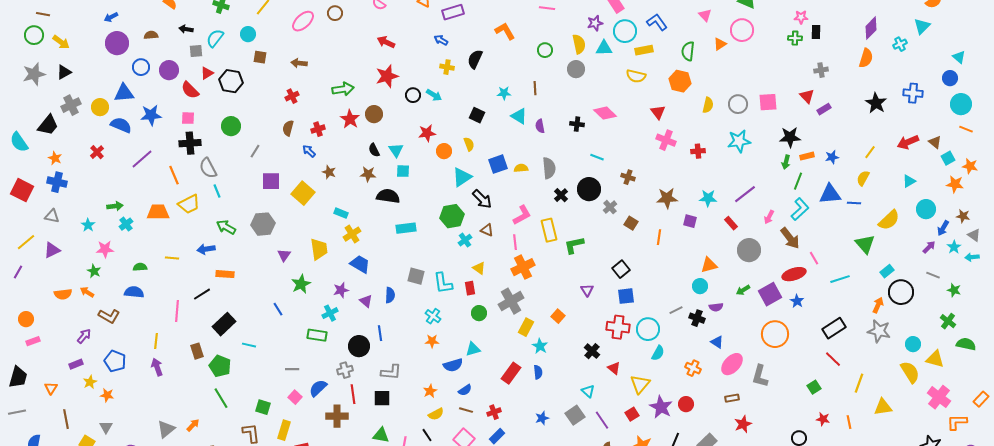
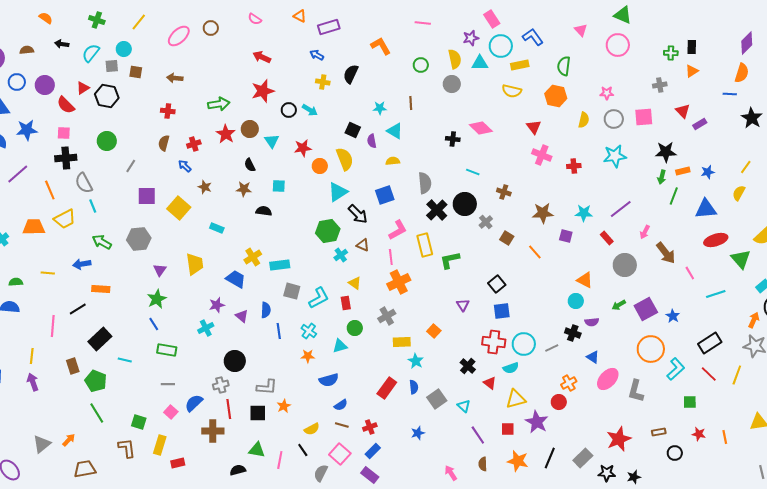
pink star: (801, 17) -> (607, 93), moved
orange triangle: (720, 44) -> (692, 71), moved
gray square: (196, 51) -> (112, 66), moved
gray cross: (821, 70) -> (660, 85), moved
red cross: (292, 96) -> (168, 111), turned 32
purple semicircle: (540, 126) -> (372, 141), moved
yellow semicircle: (469, 144) -> (345, 159), size x1.6
cyan triangle: (396, 150) -> (272, 141), moved
blue square: (498, 164) -> (385, 195), moved
yellow semicircle: (521, 168) -> (393, 161), moved
black cross: (561, 195) -> (437, 210), size x1.5
black semicircle: (388, 196) -> (264, 211), size x0.7
blue line: (854, 203) -> (730, 94), moved
cyan L-shape: (800, 209) -> (676, 369), moved
cyan rectangle: (406, 228) -> (280, 265), moved
yellow cross: (352, 234) -> (253, 257), moved
orange line: (659, 237) -> (535, 252), turned -49
orange triangle: (709, 265) -> (585, 280), turned 42
red ellipse: (794, 274) -> (716, 240), moved
cyan L-shape: (443, 283) -> (319, 298), turned -110
green star: (301, 284) -> (157, 299), moved
gray cross: (511, 301) -> (387, 316), size x0.7
gray line: (676, 310) -> (552, 348), moved
yellow rectangle: (526, 327) -> (402, 342), turned 60
blue line: (380, 333) -> (279, 331), moved
green rectangle: (317, 335) -> (167, 350), moved
cyan triangle: (473, 349) -> (340, 346), moved
cyan semicircle: (658, 353) -> (511, 368), moved, turned 42
orange cross: (693, 368) -> (569, 383), turned 35
yellow line: (859, 383) -> (737, 375), moved
yellow triangle: (640, 384) -> (516, 399), turned 35
green square: (814, 387) -> (690, 402), turned 32
orange star: (430, 391) -> (284, 406), moved
brown rectangle: (732, 398) -> (659, 432), moved
red circle: (686, 404) -> (559, 402), moved
red square: (632, 414) -> (508, 429), turned 32
gray square: (575, 415) -> (437, 399), moved
red star: (743, 424) -> (619, 439), size x1.4

